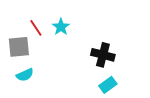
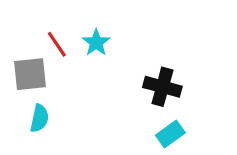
cyan semicircle: (25, 75) -> (39, 118), turned -54

